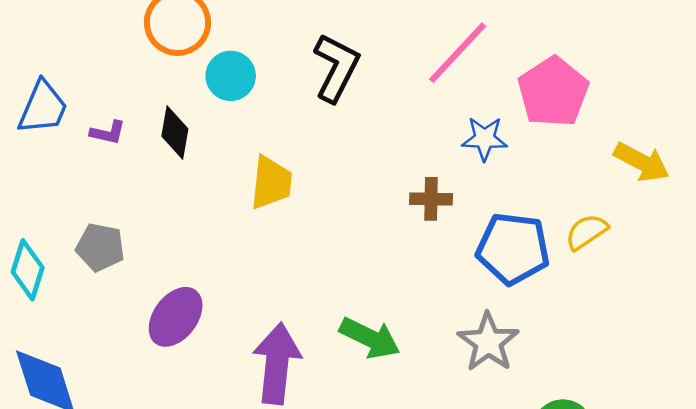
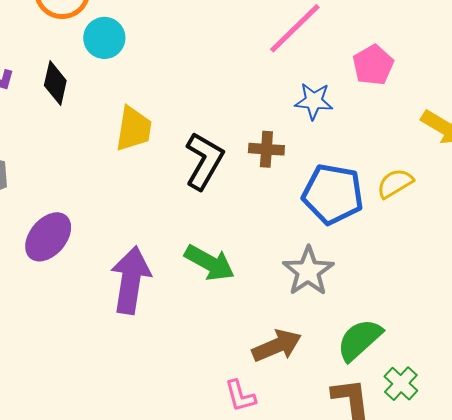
black L-shape: (336, 68) -> (204, 161), moved
pink pentagon: (553, 92) -> (373, 65), size x0.7

